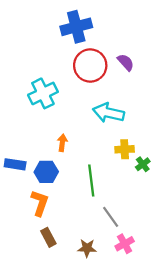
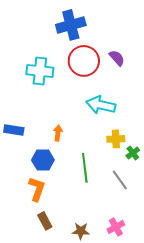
cyan cross: (43, 93) -> (40, 71), moved, turned 32
blue rectangle: (15, 164) -> (14, 130), moved
gray line: (111, 217) -> (120, 180), moved

